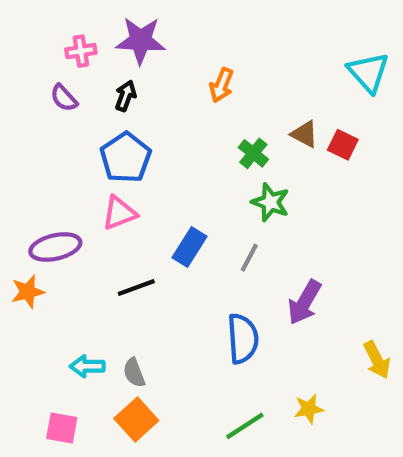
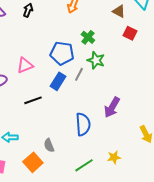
brown triangle: (304, 134) -> (119, 11), moved
blue pentagon: (126, 158) -> (62, 53), moved, turned -30
gray line: (249, 258) -> (79, 74), moved
gray semicircle: (134, 373) -> (49, 145), moved

